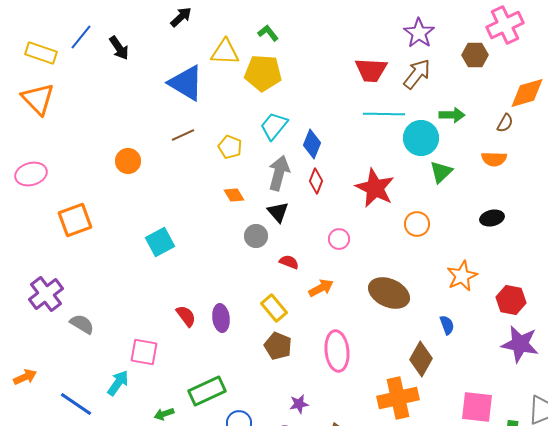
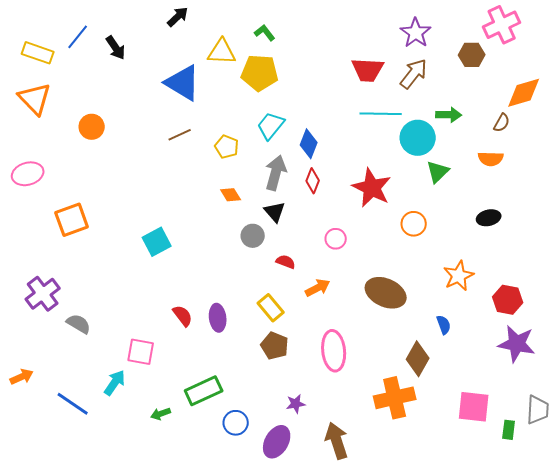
orange circle: (128, 161) -> (92, 127), moved

